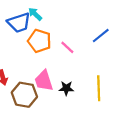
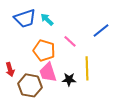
cyan arrow: (35, 14) -> (47, 19), moved
orange pentagon: (39, 41) -> (44, 50), moved
yellow line: (99, 88) -> (87, 68), moved

